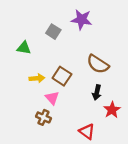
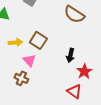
brown semicircle: (98, 64) -> (74, 14), moved
red triangle: (87, 132) -> (74, 91), moved

